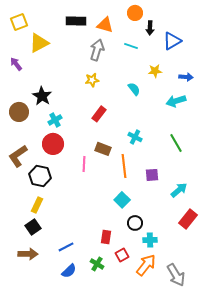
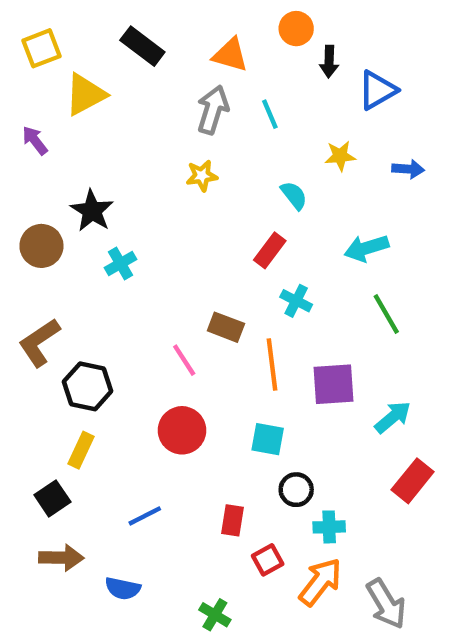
black rectangle: (76, 21) -> (142, 46), moved, turned 36
cyan line: (131, 46) -> (270, 114), moved, turned 48
cyan arrow: (176, 101) -> (366, 248), moved
red rectangle: (99, 114) -> (270, 250), moved
red circle: (53, 144) -> (182, 430), moved
pink line: (84, 164) -> (184, 360), turned -35
purple square: (152, 175) -> (333, 384), size x1.5
cyan square: (122, 200) -> (268, 439), turned -35
black square: (33, 227) -> (52, 498), moved
blue line: (66, 247) -> (145, 516), moved
green cross: (97, 264) -> (215, 615), moved
blue semicircle: (69, 271) -> (123, 588), moved, turned 56

